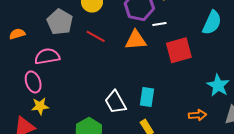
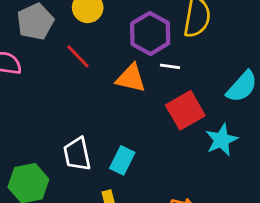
red square: (179, 50) -> (185, 110), turned -32
cyan star: (218, 85) -> (221, 140), moved

